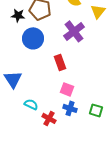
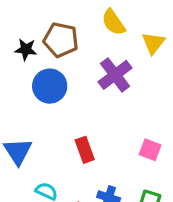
red rectangle: (60, 62) -> (85, 150), moved
pink square: (67, 89) -> (150, 150), moved

